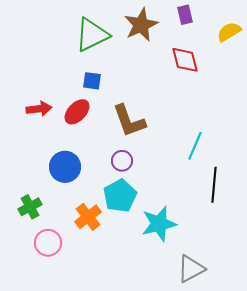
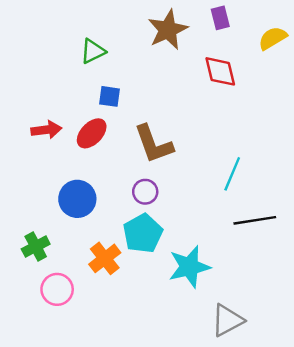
green triangle: (92, 35) -> (93, 51), moved, size x0.6
black line: (214, 185) -> (255, 220), turned 76

